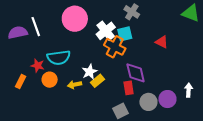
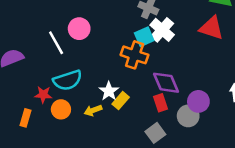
pink circle: (75, 19) -> (79, 29), size x0.7
white line: (36, 27) -> (56, 43), moved
white cross: (106, 31) -> (162, 30), moved
red triangle: (162, 42) -> (211, 28), moved, size x1.5
purple circle: (167, 99) -> (198, 101), moved

